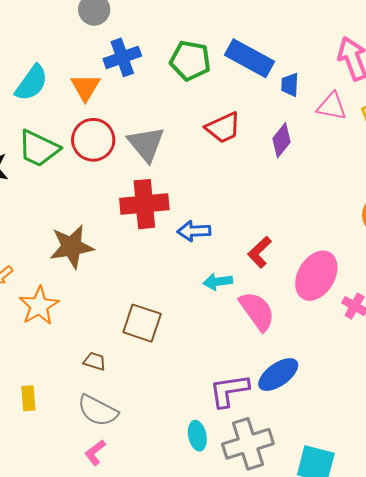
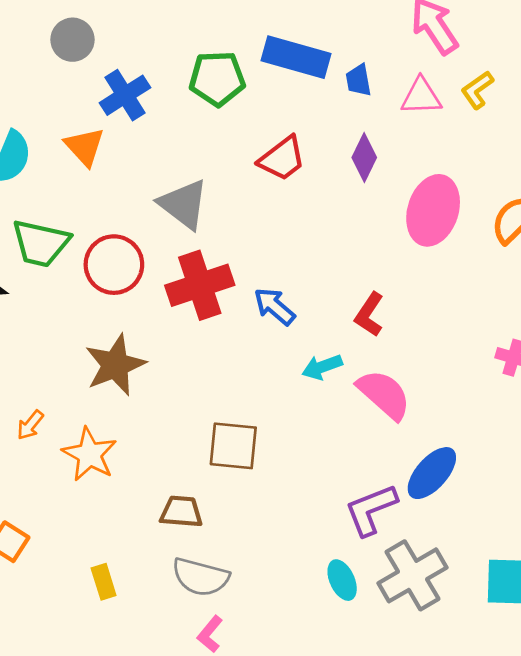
red circle: (93, 140) -> (114, 265), moved
blue arrow: (194, 231) -> (274, 306), turned 56
pink ellipse: (316, 276) -> (433, 210), moved
brown trapezoid: (95, 361) -> (181, 512), size x1.4

